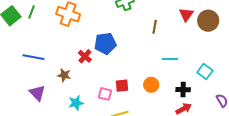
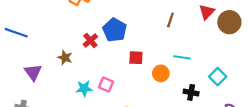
blue pentagon: (105, 43) -> (115, 30), turned 30
blue line: (33, 57) -> (16, 33), moved
orange circle: (151, 85) -> (161, 73), moved
red square: (122, 86) -> (136, 58), moved
cyan star: (76, 103) -> (84, 88), moved

